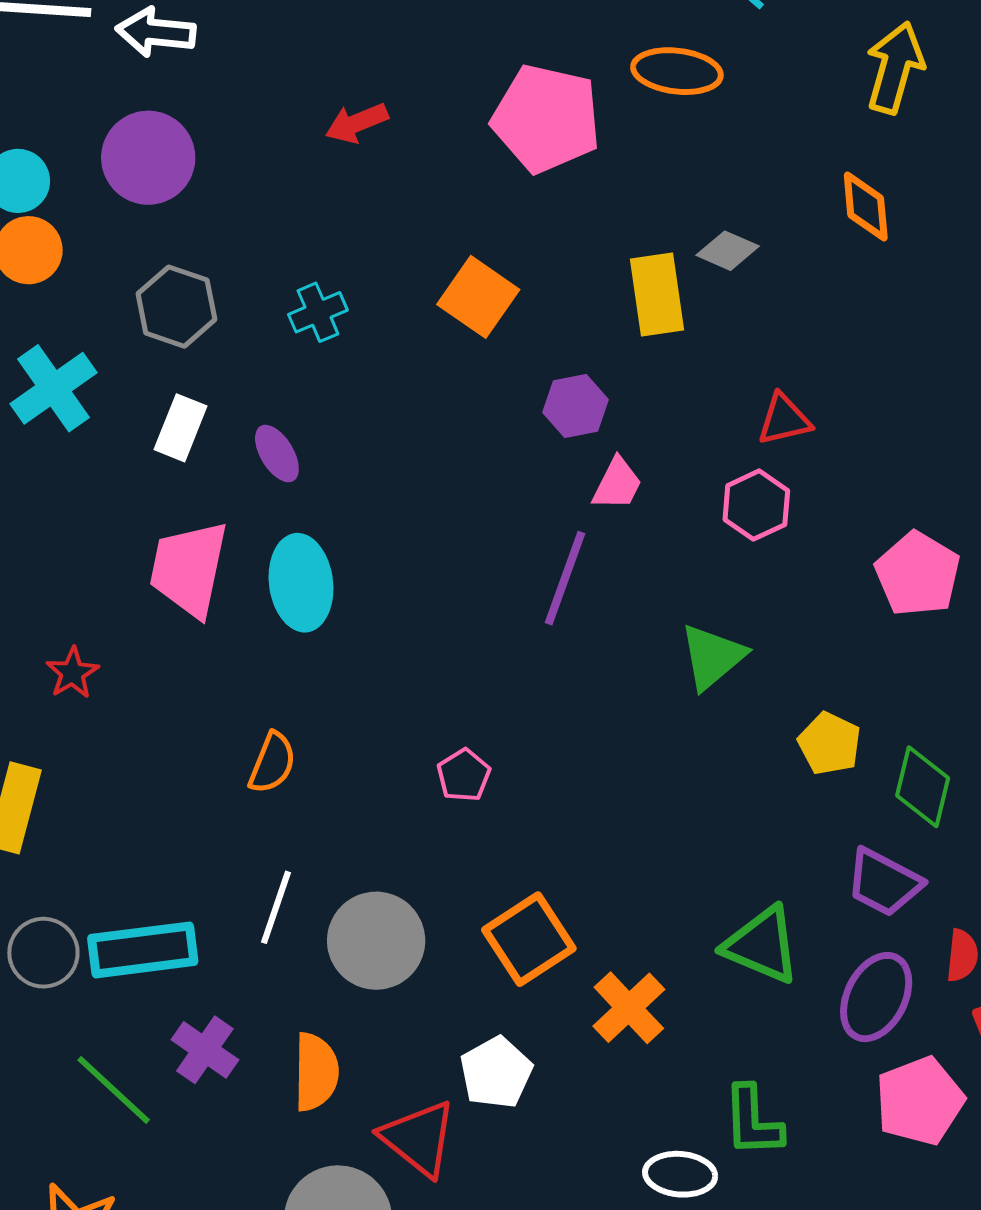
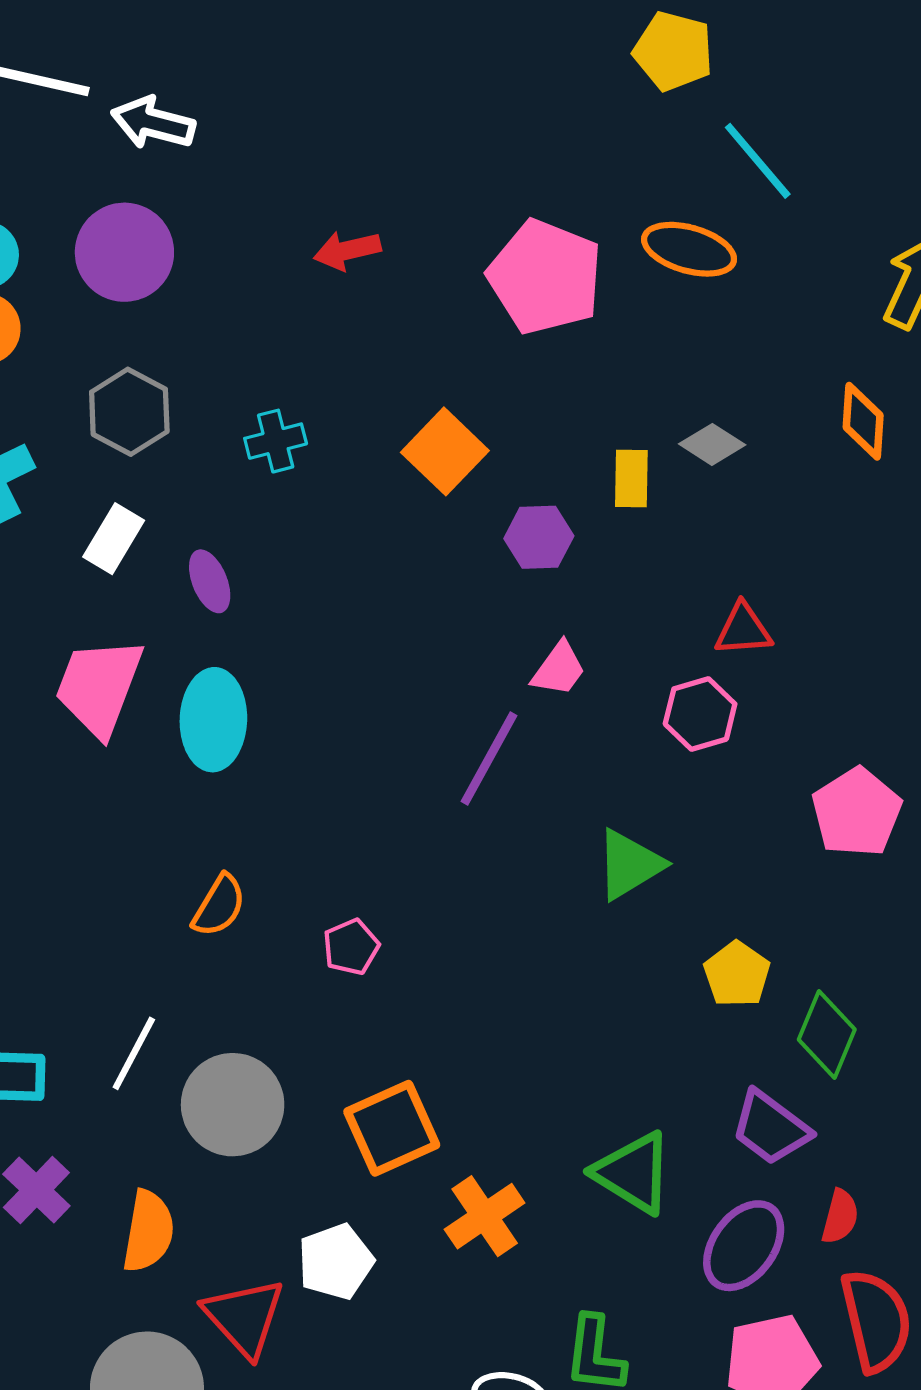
yellow rectangle: (657, 295) -> (631, 479), size x0.7
purple hexagon: (576, 406) -> (539, 537), moved
orange semicircle: (272, 763) -> (219, 906), moved

